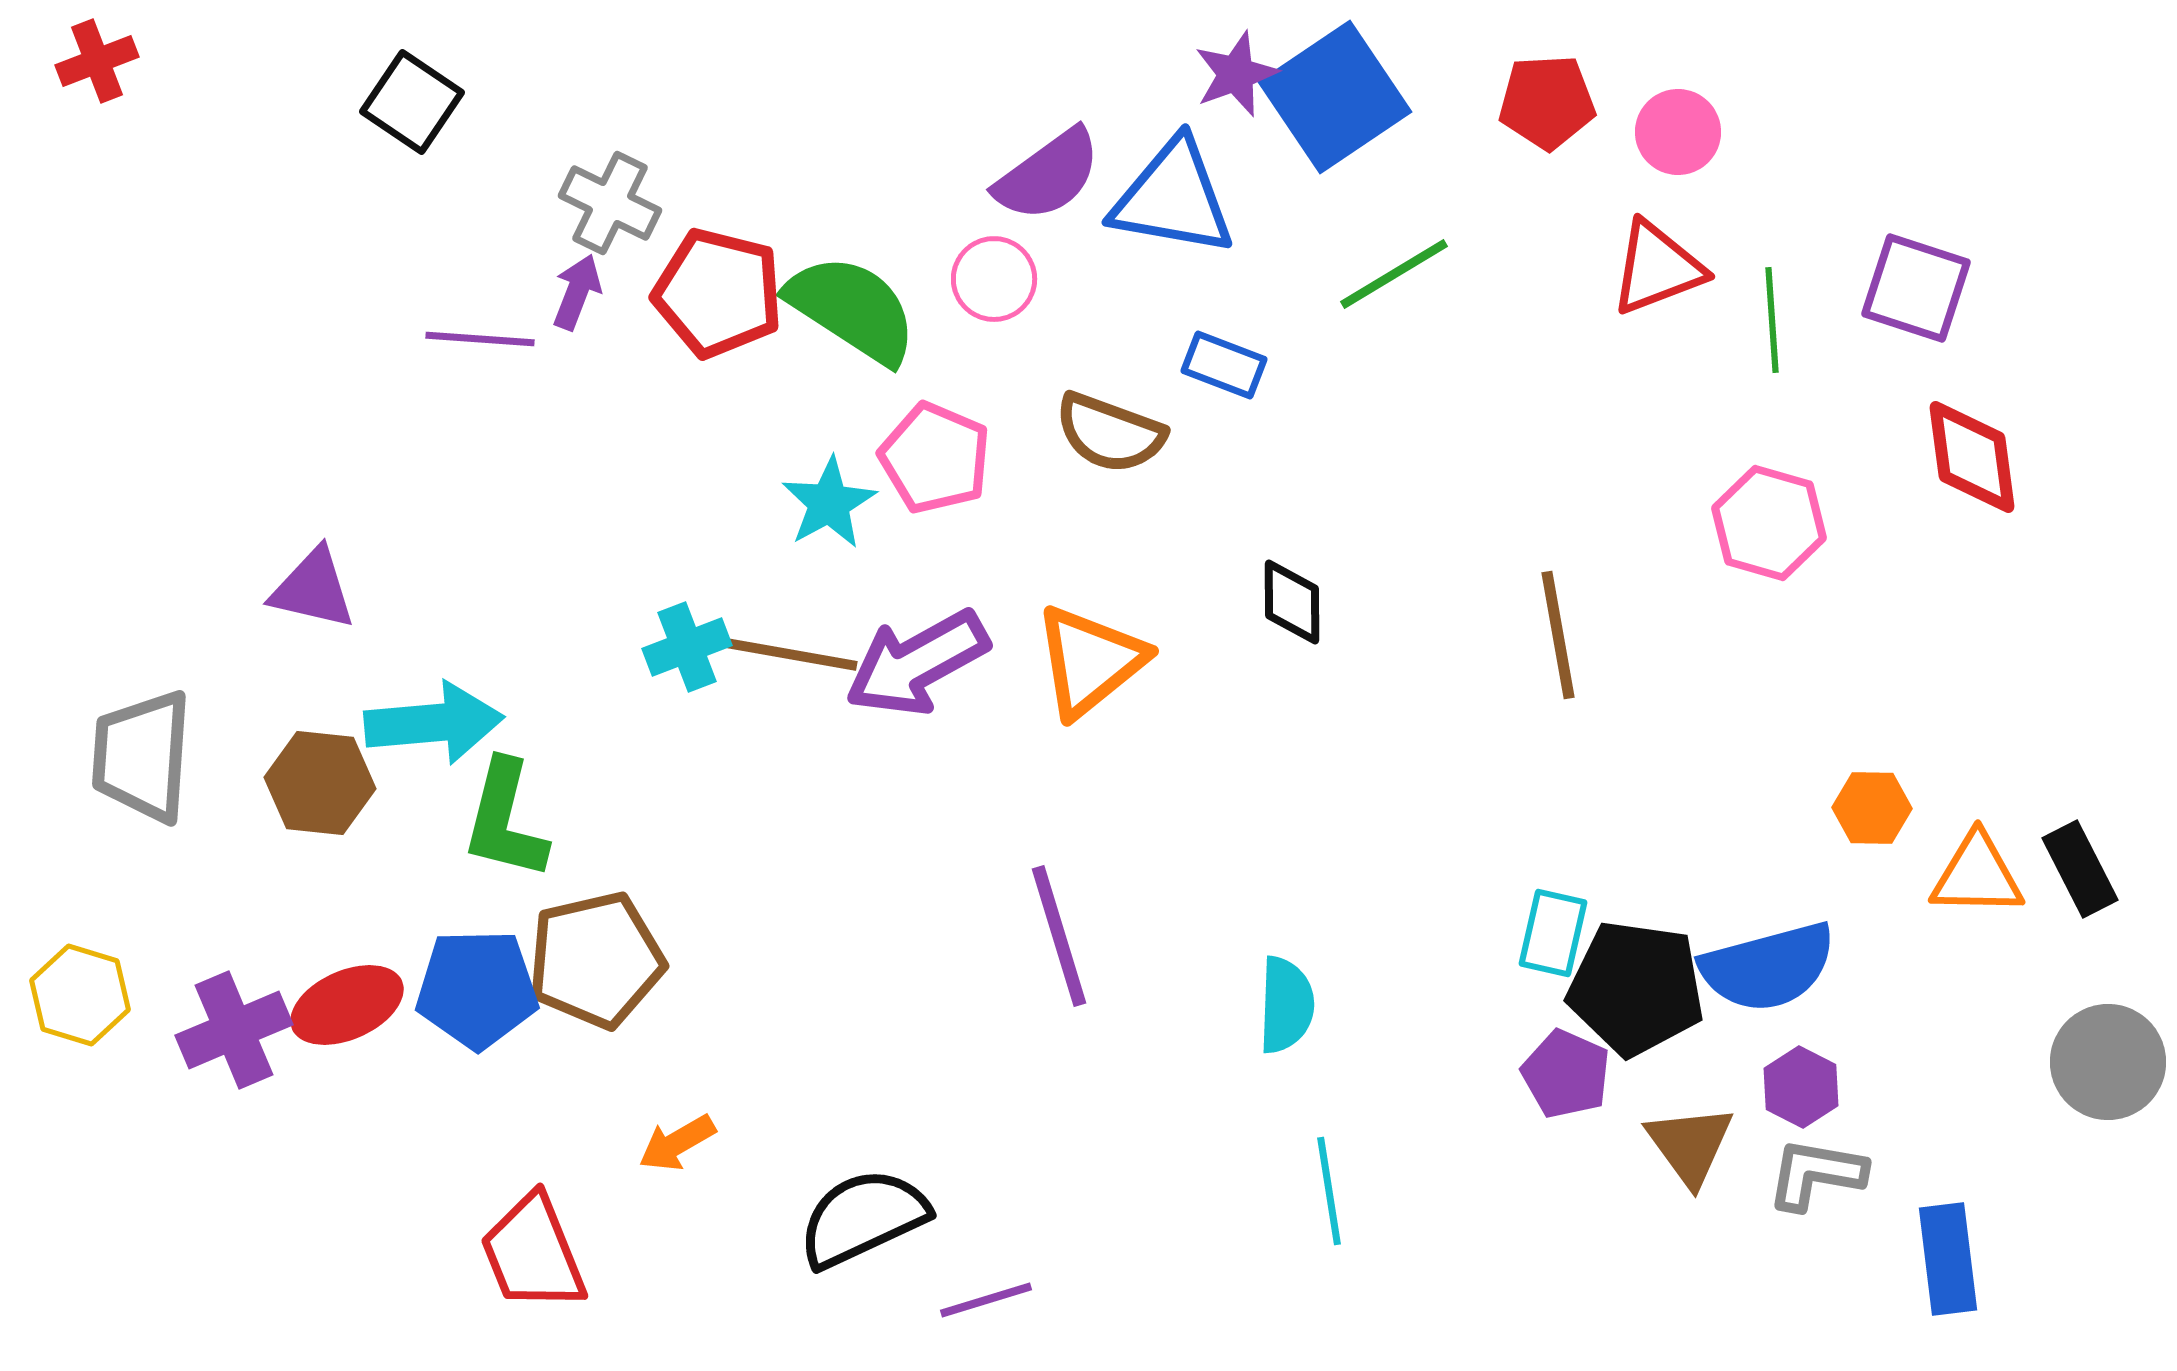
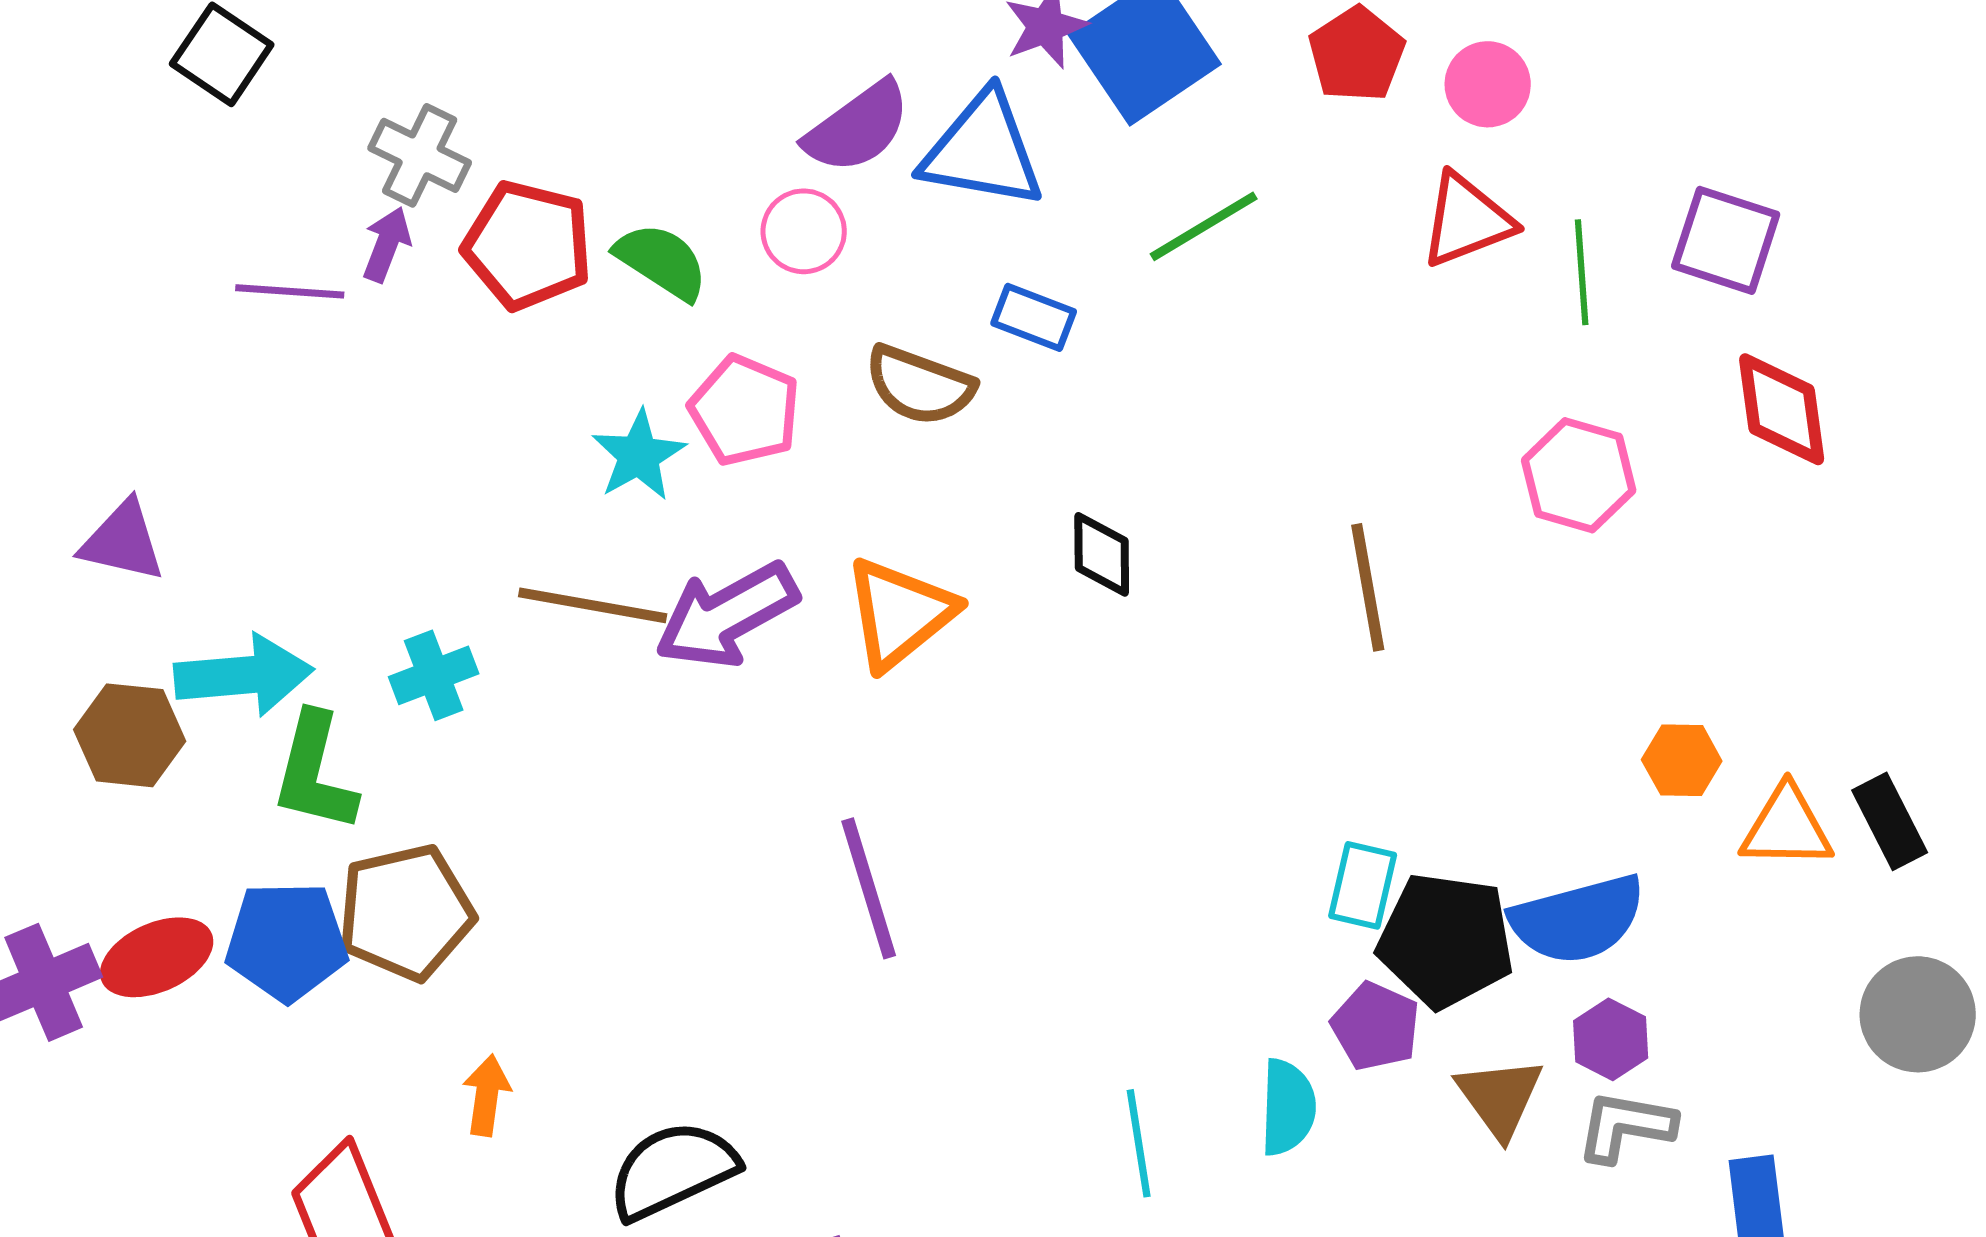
red pentagon: (1547, 102) -> (1357, 54), turned -30
green semicircle: (852, 309) -> (662, 261), size x0.7
cyan cross: (687, 647) -> (434, 675), moved
cyan semicircle: (1286, 1005) -> (1288, 1107), moved
orange arrow: (677, 1143) -> (487, 1095), turned 128

